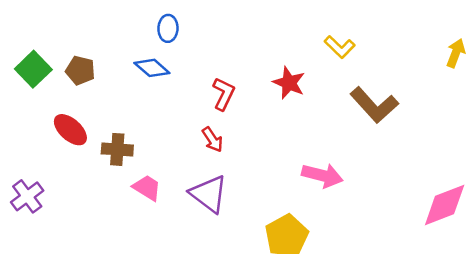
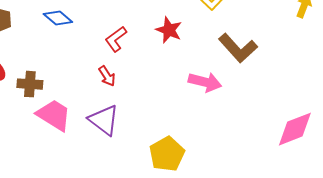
red L-shape: (224, 94) -> (116, 39), turned -152
pink arrow: (322, 175) -> (205, 82), moved
pink trapezoid: (147, 188) -> (54, 115), size x1.5

